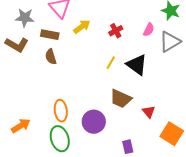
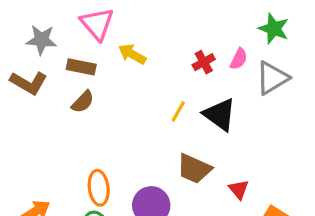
yellow arrow: (82, 27) -> (132, 54), turned -114
red cross: (116, 31) -> (204, 62), moved
brown semicircle: (51, 57) -> (83, 102), turned -119

